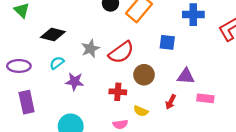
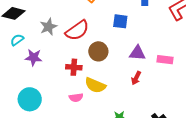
pink rectangle: (205, 98) -> (165, 60), moved
red arrow: (171, 102) -> (136, 78), moved
yellow semicircle: (141, 111) -> (95, 85), size x1.5

